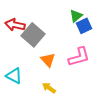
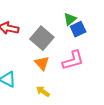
gray square: (33, 35) -> (42, 38), moved

